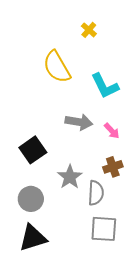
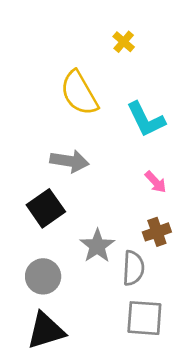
gray arrow: (79, 122) -> (69, 161), moved

